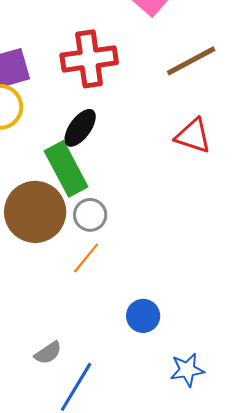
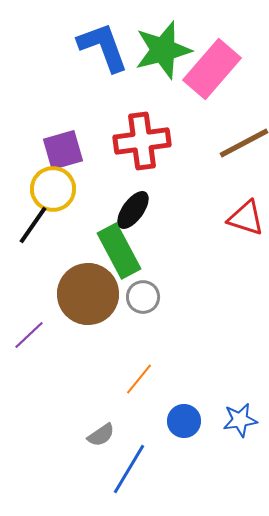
orange line: (86, 258) -> (139, 379), moved
blue circle: (143, 316) -> (184, 421), moved
blue star: (187, 370) -> (240, 420), moved

